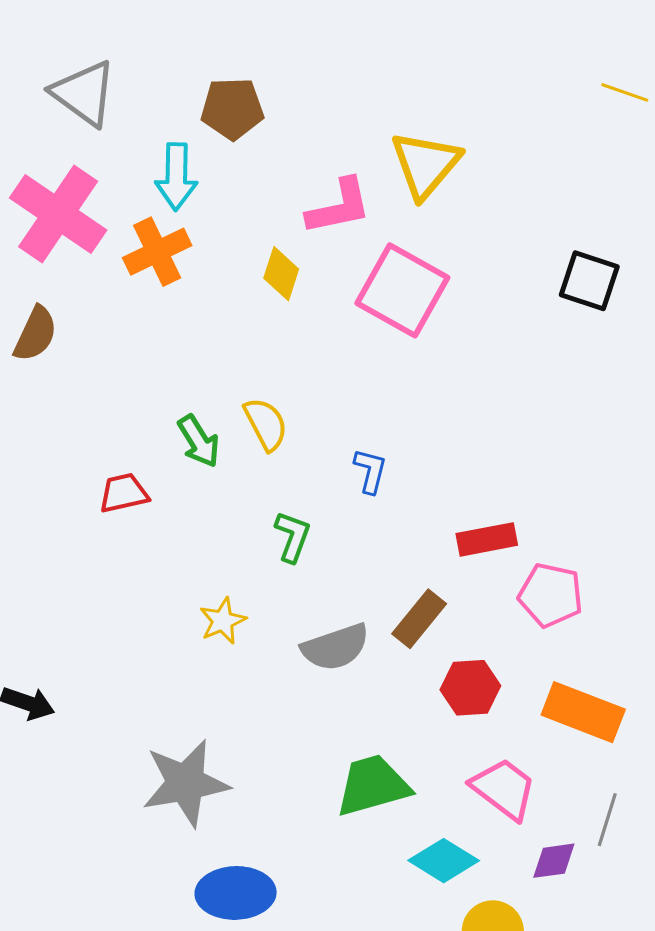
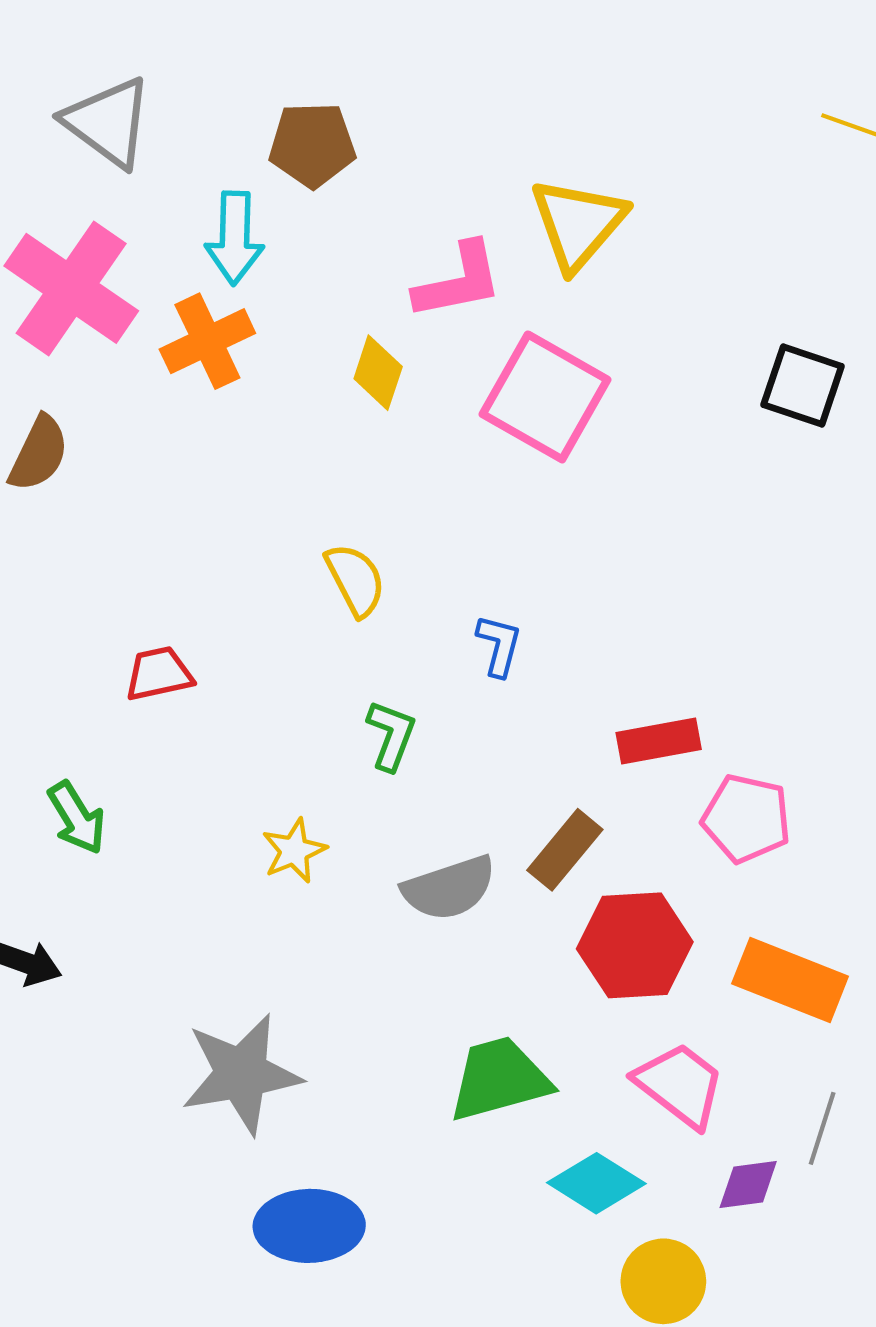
green arrow: (199, 441) -> (77, 818), moved
red hexagon: (470, 688) -> (635, 945), size x1.4

